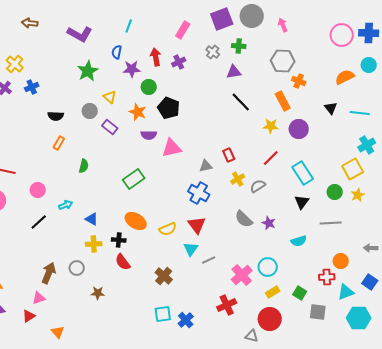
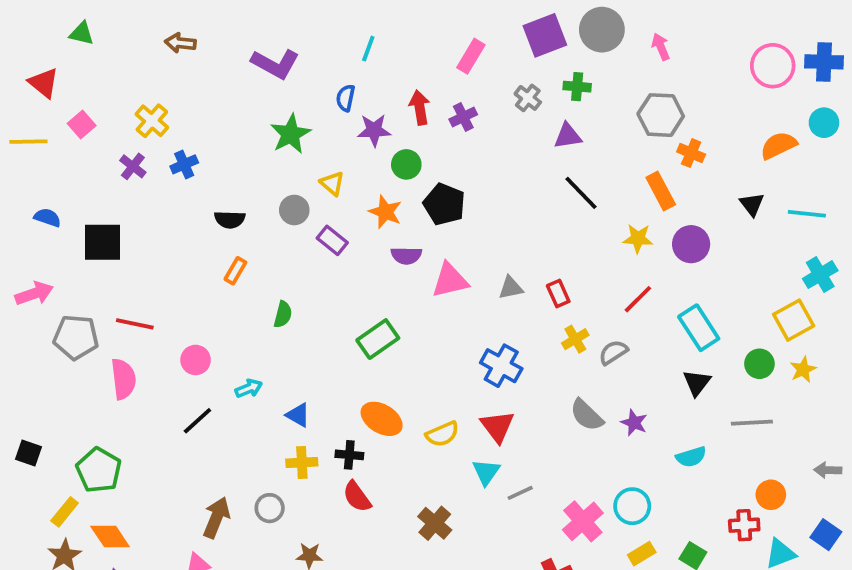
gray triangle: (206, 166) -> (511, 288), moved

